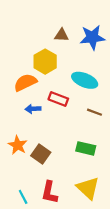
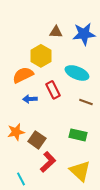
red rectangle: (58, 99) -> (53, 90), turned 42
orange star: (18, 145) -> (16, 132), turned 30
red L-shape: (49, 192) -> (48, 162), moved, turned -145

